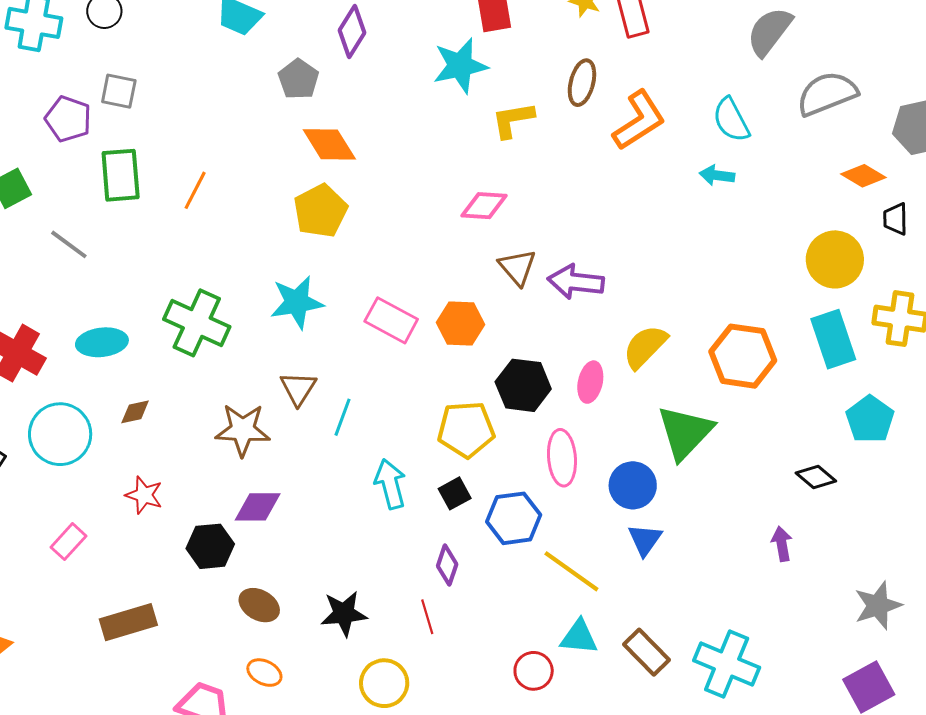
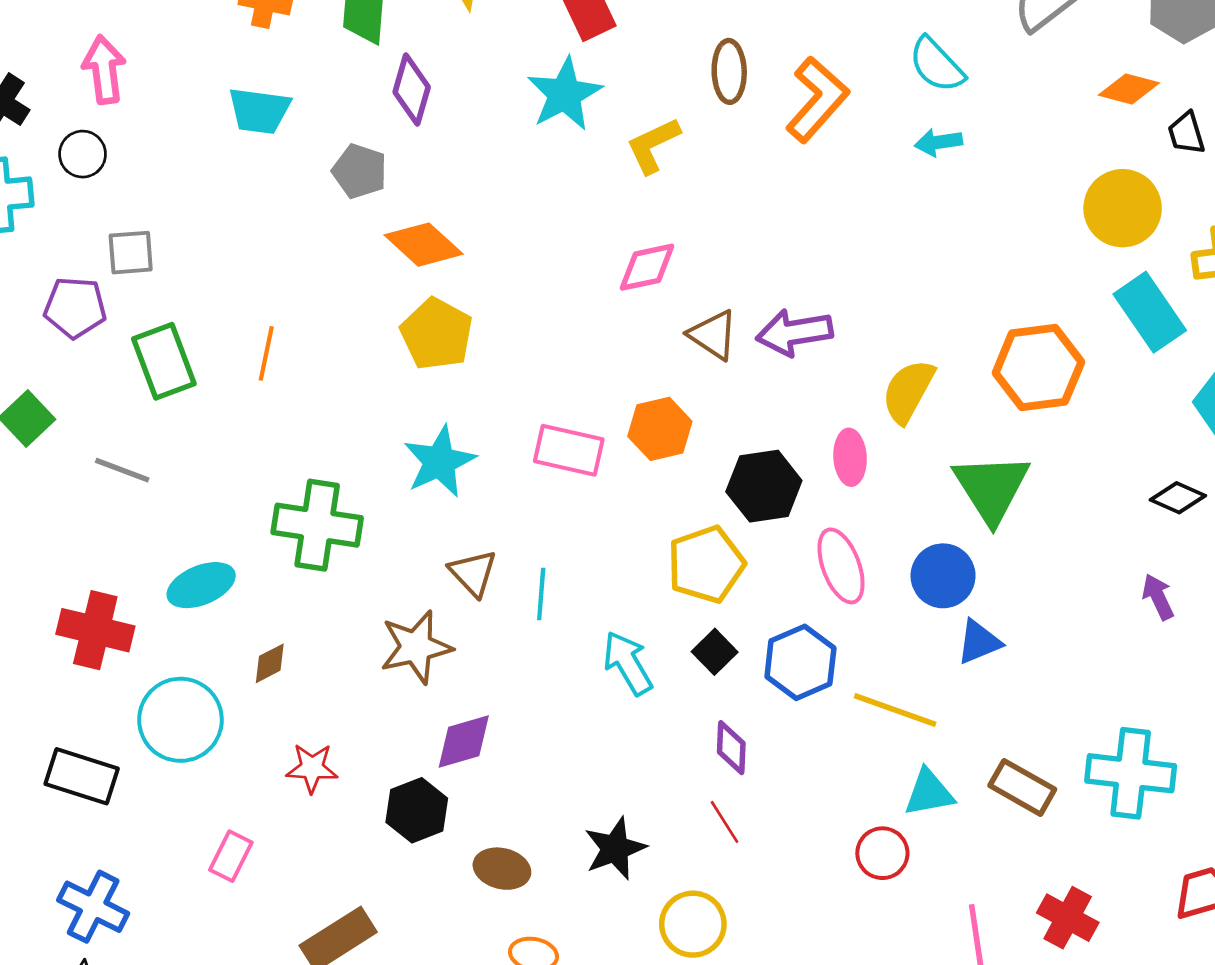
blue triangle: (645, 540) -> (979, 642), turned 48

